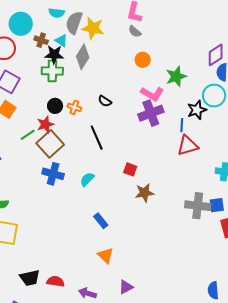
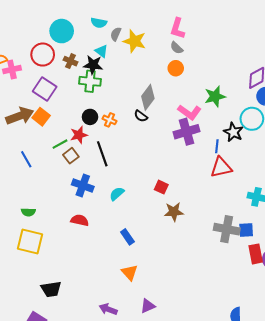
gray semicircle: (74, 23) -> (116, 34), size x0.6
brown cross: (41, 40) -> (70, 61), moved
gray diamond: (83, 57) -> (148, 97), moved
orange circle: (143, 60) -> (176, 68), moved
black star: (197, 110) -> (233, 132), turned -30
black line: (97, 138) -> (102, 154), moved
brown square: (50, 144) -> (71, 156), moved, size x0.6
red semicircle: (56, 281) -> (80, 220), moved

